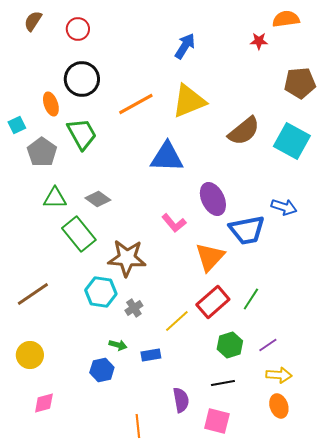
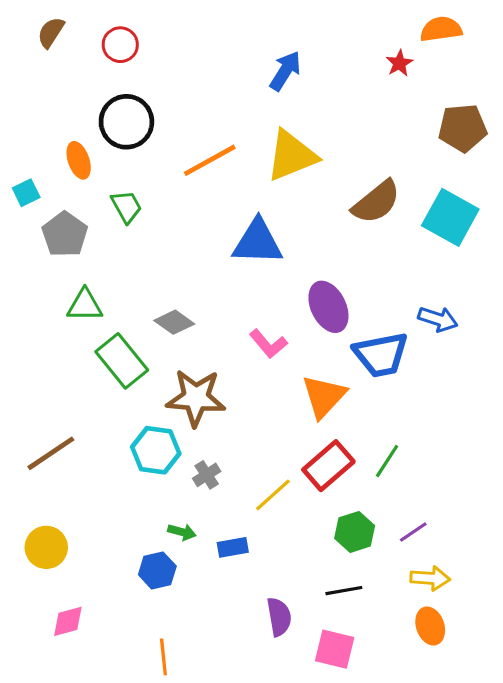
red star: (259, 41) -> (399, 63), turned -30
green trapezoid: (82, 134) -> (126, 207), size x0.7
gray diamond: (98, 199) -> (174, 322), moved
orange line: (138, 426) -> (163, 657), moved

